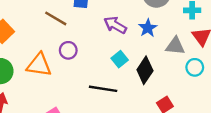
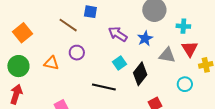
orange triangle: (39, 65) -> (51, 63), size x0.7
cyan circle: (195, 67) -> (185, 84), moved

